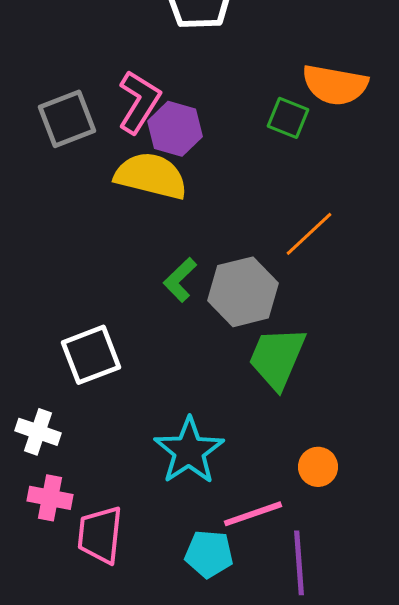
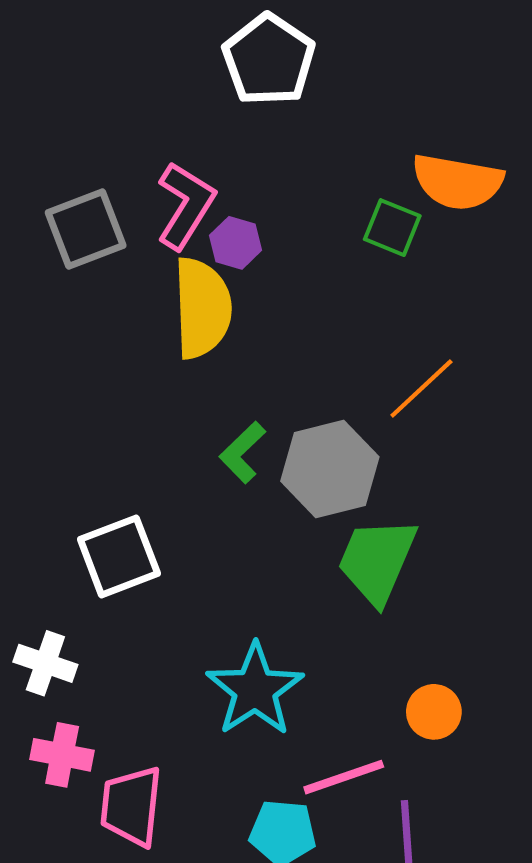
purple hexagon: (175, 129) -> (235, 243), size x0.7
yellow semicircle: (151, 176) -> (202, 308), turned 74

